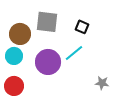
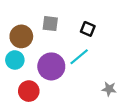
gray square: (47, 22) -> (50, 24), size x0.7
red circle: (14, 86) -> (29, 91), moved

